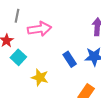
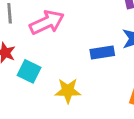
blue rectangle: (70, 59) -> (102, 53), turned -49

